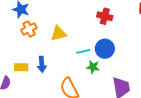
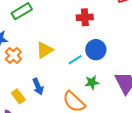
yellow rectangle: (21, 67) -> (18, 96), turned 72
green star: (93, 67) -> (92, 82), moved

